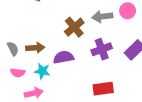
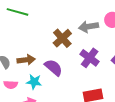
purple cross: (102, 49) -> (90, 58), turned -30
purple semicircle: (63, 57) -> (53, 68), turned 54

